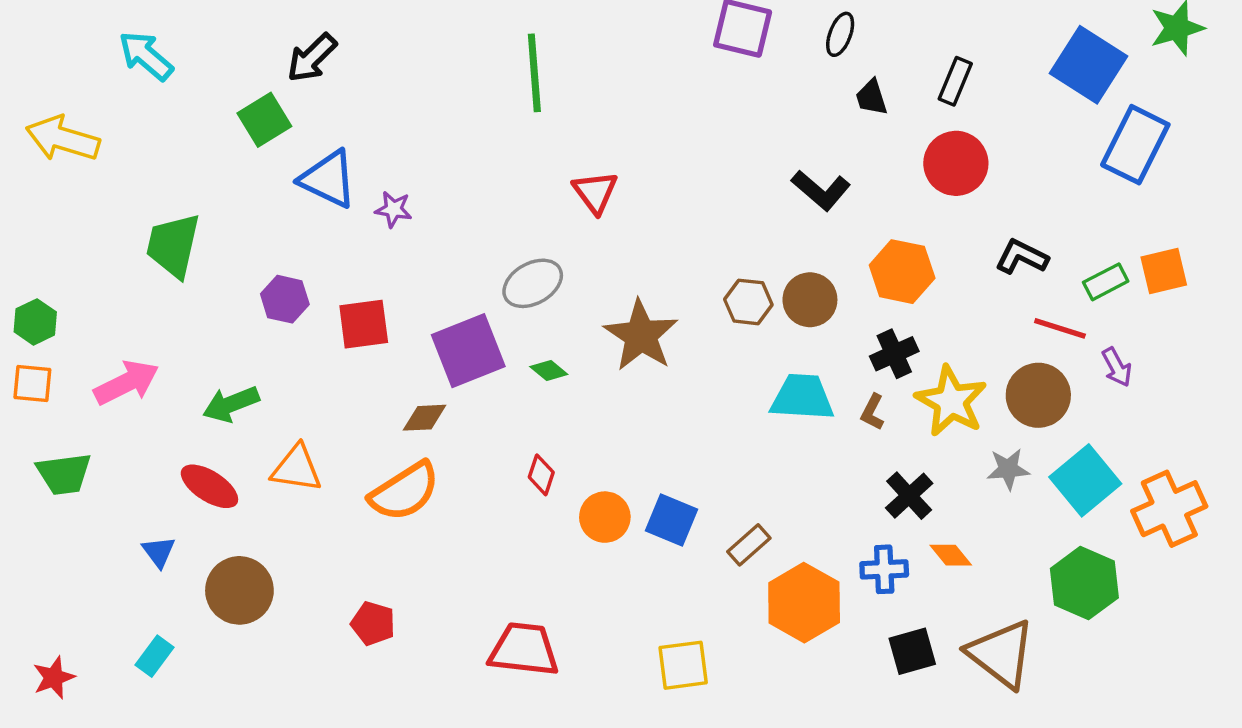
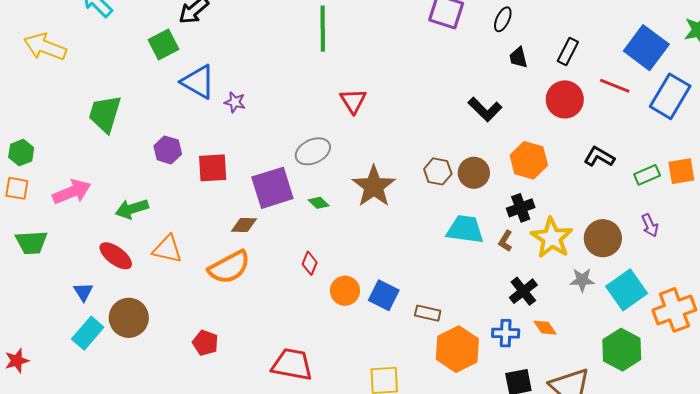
red line: (1060, 328) -> (615, 86), moved
brown rectangle: (749, 545) -> (428, 313), turned 50
cyan rectangle: (154, 656) -> (88, 333), moved, size x1.4

